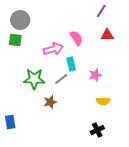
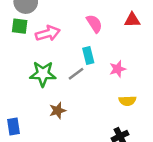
pink arrow: (53, 49) -> (48, 33), moved
brown star: (50, 102) -> (58, 111), moved

